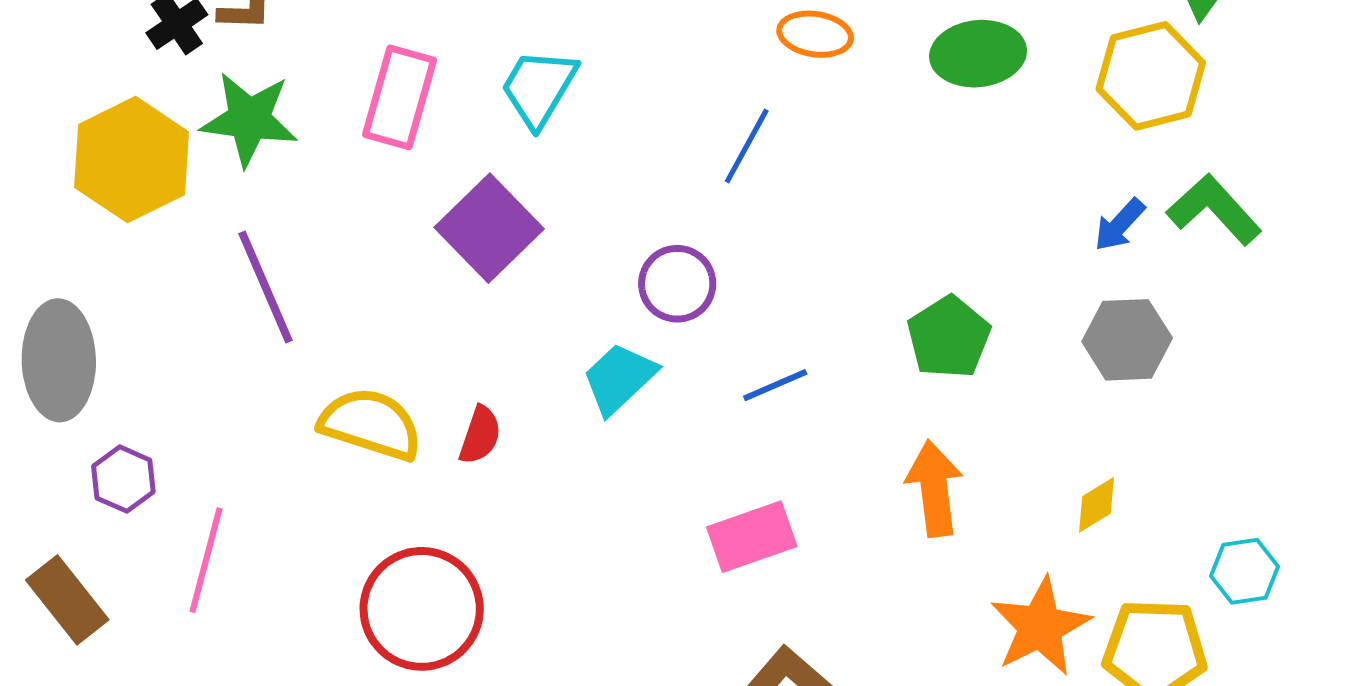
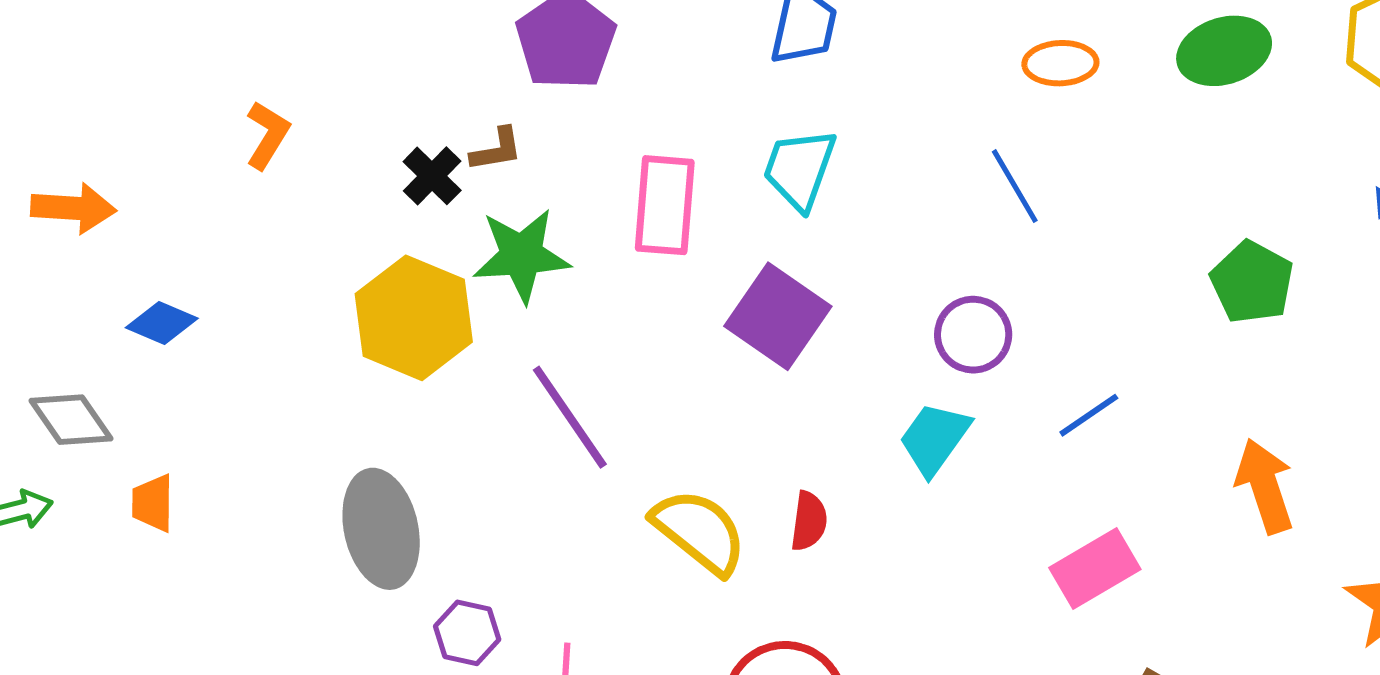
blue line: (747, 146) -> (1015, 186), turned -48
green pentagon: (949, 337) -> (1252, 282), moved
yellow semicircle: (371, 424) -> (699, 531), turned 32

